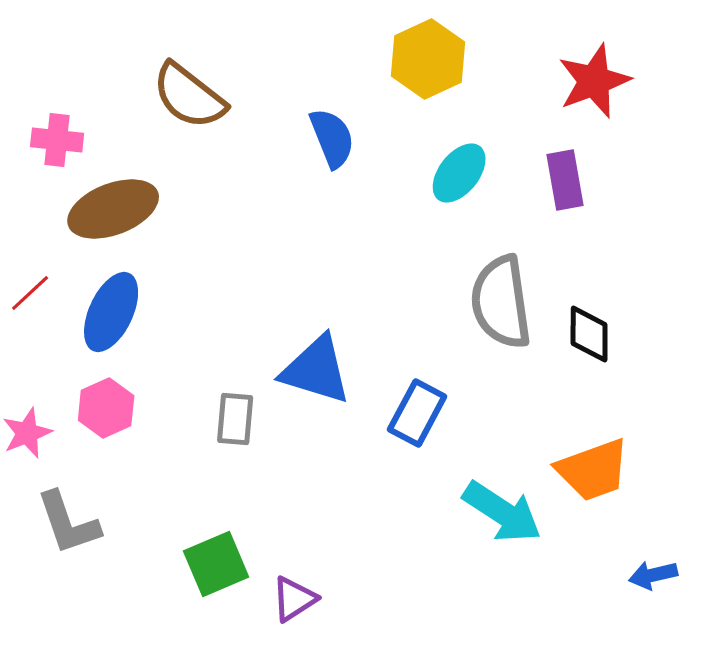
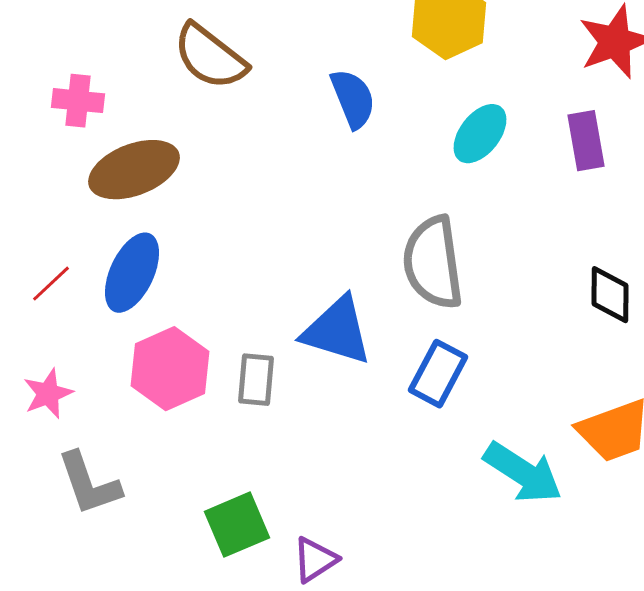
red line: (30, 293) -> (51, 284), moved
gray semicircle: (501, 302) -> (433, 263), moved
pink hexagon: (106, 408) -> (170, 369), moved, size x1.4

